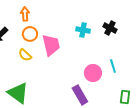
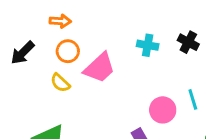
orange arrow: (25, 14) -> (60, 21), turned 96
pink trapezoid: (51, 45) -> (99, 68), turned 60

